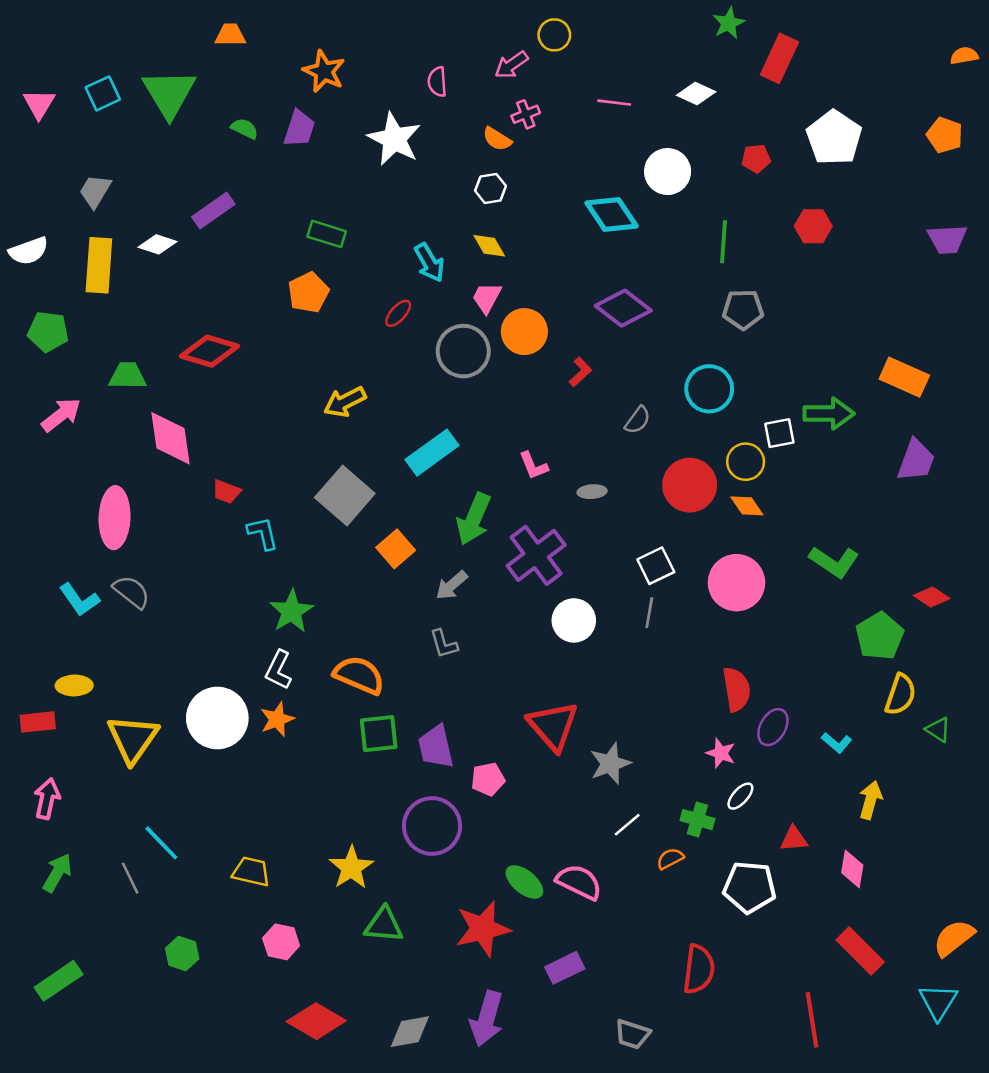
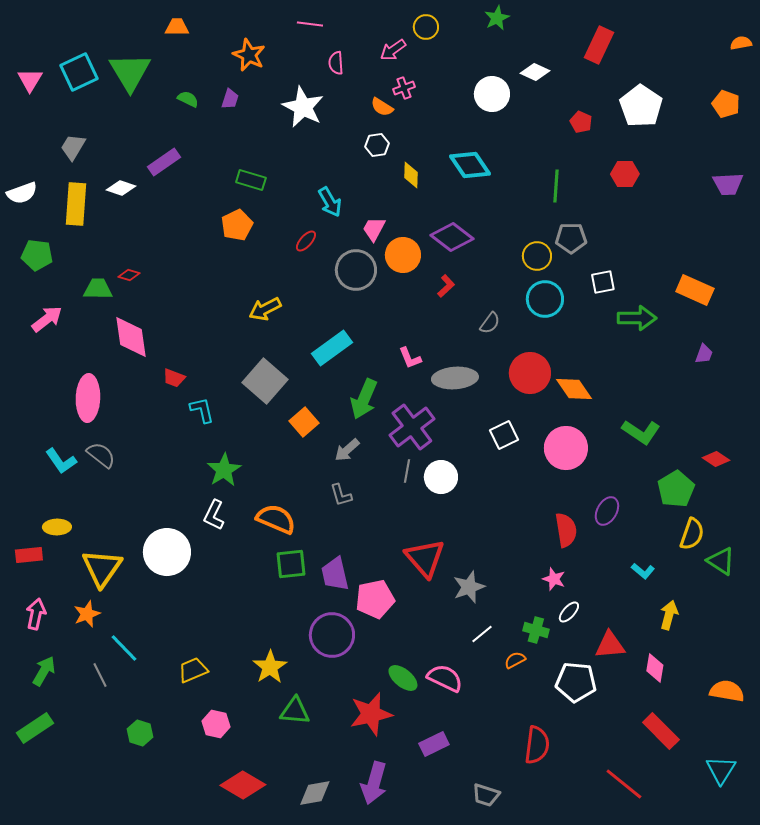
green star: (729, 23) -> (497, 18), moved
cyan square: (103, 93) -> (79, 72), size x1.4
pink line: (614, 103) -> (310, 24), moved
purple trapezoid: (299, 129) -> (230, 99), size x0.7
red pentagon: (756, 159) -> (581, 122), turned 30
white circle: (668, 172) -> (492, 94), moved
yellow diamond: (489, 246) -> (411, 175), moved, turned 32
purple diamond: (623, 308) -> (452, 237), moved
red diamond: (209, 351) -> (129, 275), moved, size x0.5
white square: (779, 433) -> (603, 282), moved
purple trapezoid: (916, 460) -> (704, 354), size x0.6
yellow circle: (746, 462) -> (537, 256), moved
gray ellipse: (592, 492) -> (455, 378), size x2.0
orange diamond: (747, 506) -> (574, 389), size x1.4
gray line: (649, 613) -> (407, 471), moved
orange star: (277, 719) -> (87, 614), moved
purple ellipse: (773, 727) -> (607, 511), moved
green triangle: (938, 730) -> (721, 561), size x1.4
pink pentagon: (488, 779) -> (375, 599), size x1.5
red triangle: (794, 839) -> (610, 645), size x1.4
yellow trapezoid: (251, 872) -> (193, 670), turned -36
orange semicircle: (954, 938) -> (727, 691), moved, turned 48
green rectangle: (59, 981) -> (35, 728), moved
red line: (812, 1020) -> (624, 784), turned -42

